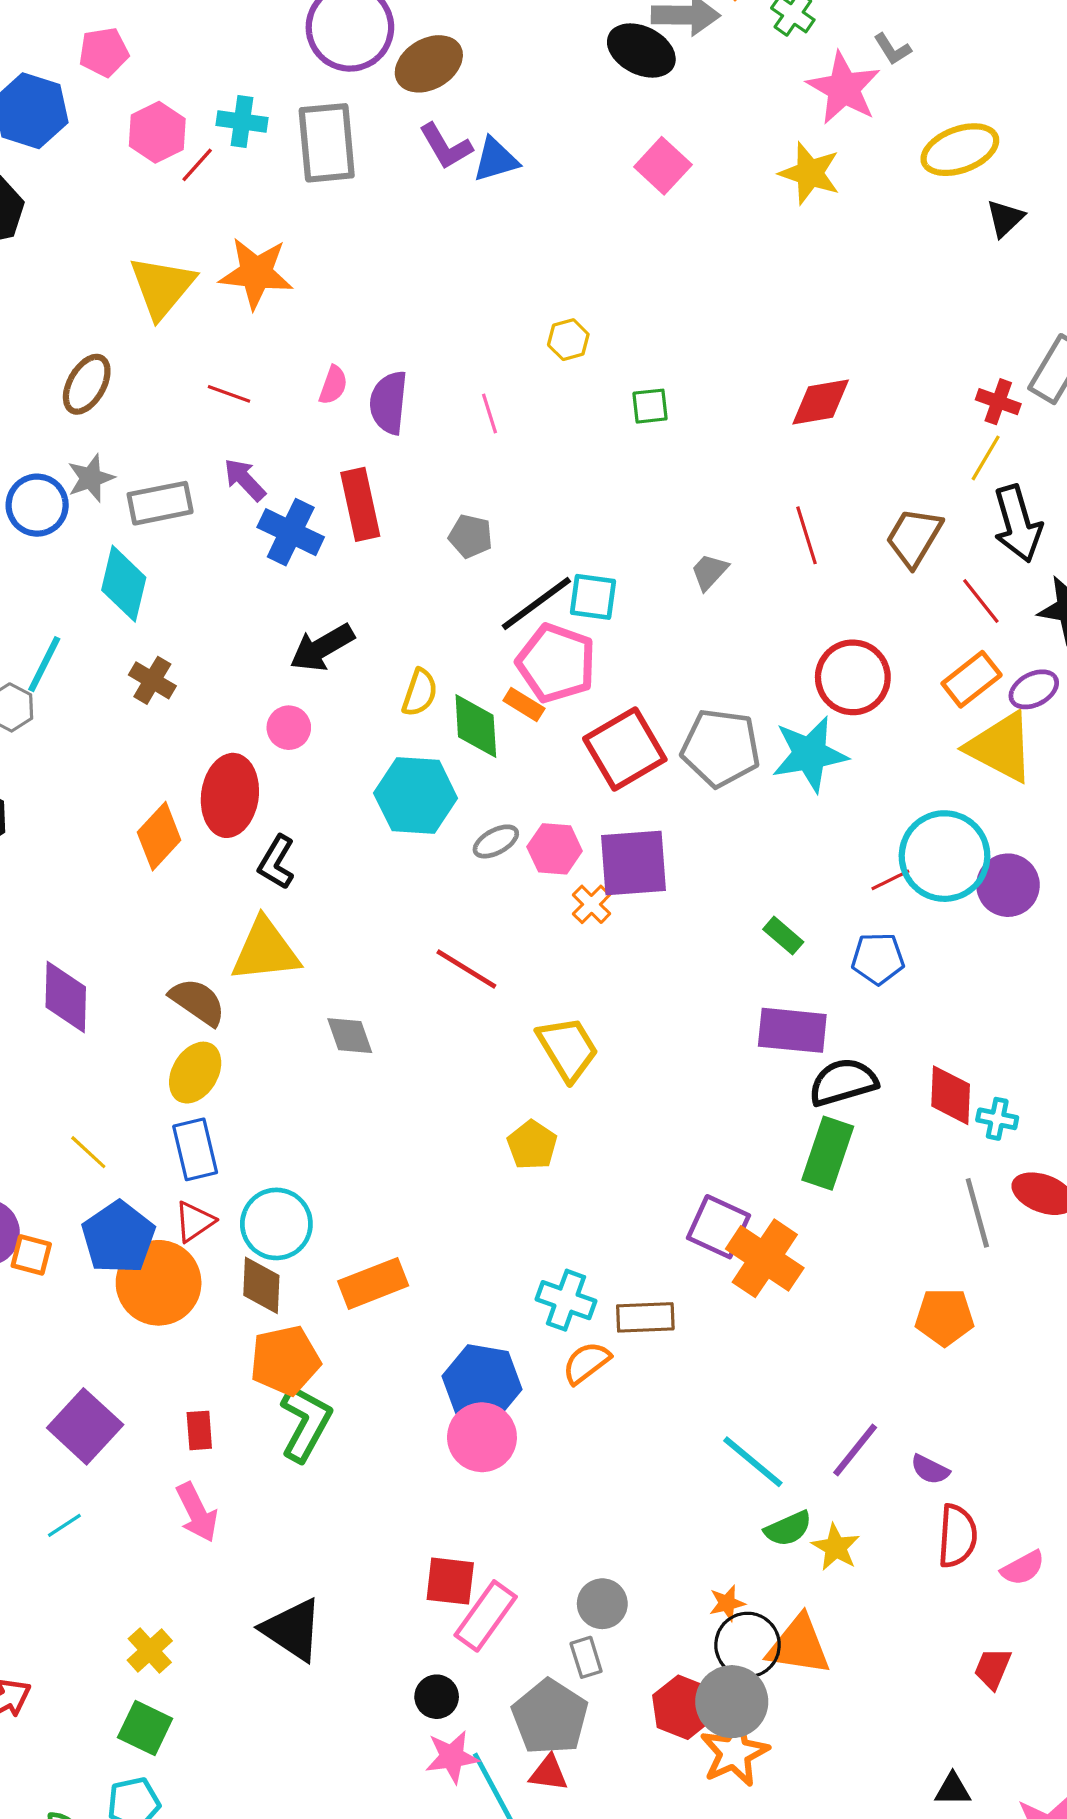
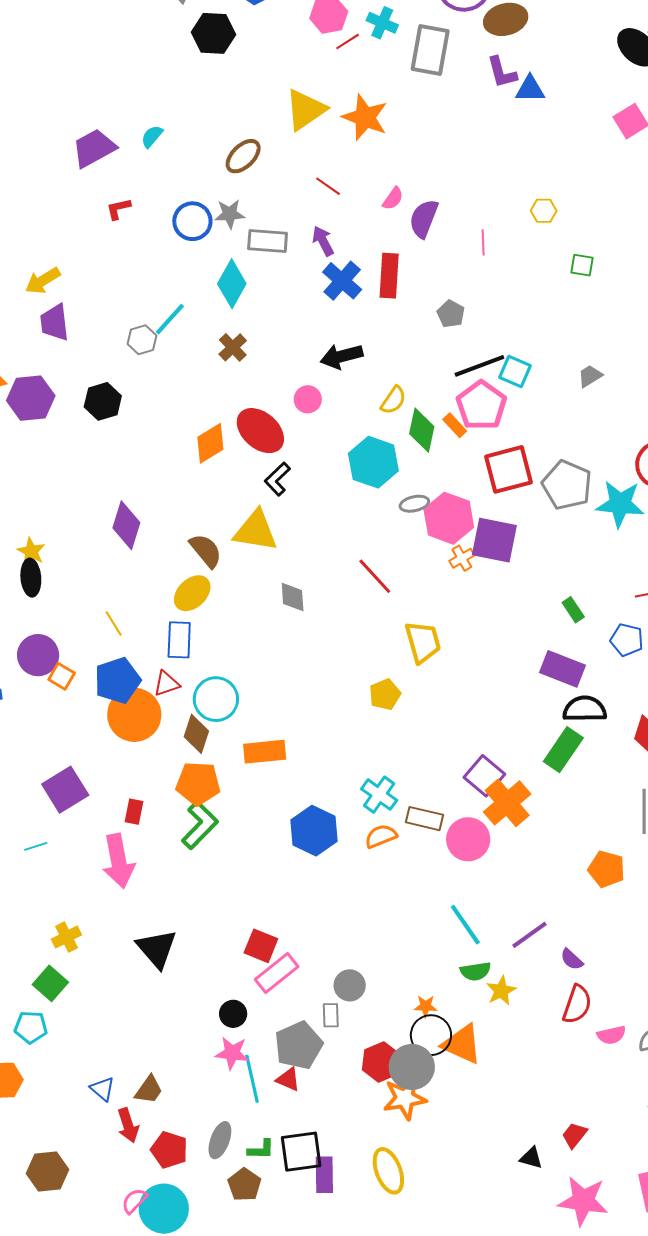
red ellipse: (230, 795) -> (260, 431), turned -72
pink hexagon: (555, 849) -> (449, 518), size x1.5
pink circle: (482, 1437) -> (468, 839), moved
pink arrow: (197, 1512) -> (119, 861), size x1.4
red trapezoid: (993, 1668) -> (574, 1135), moved

